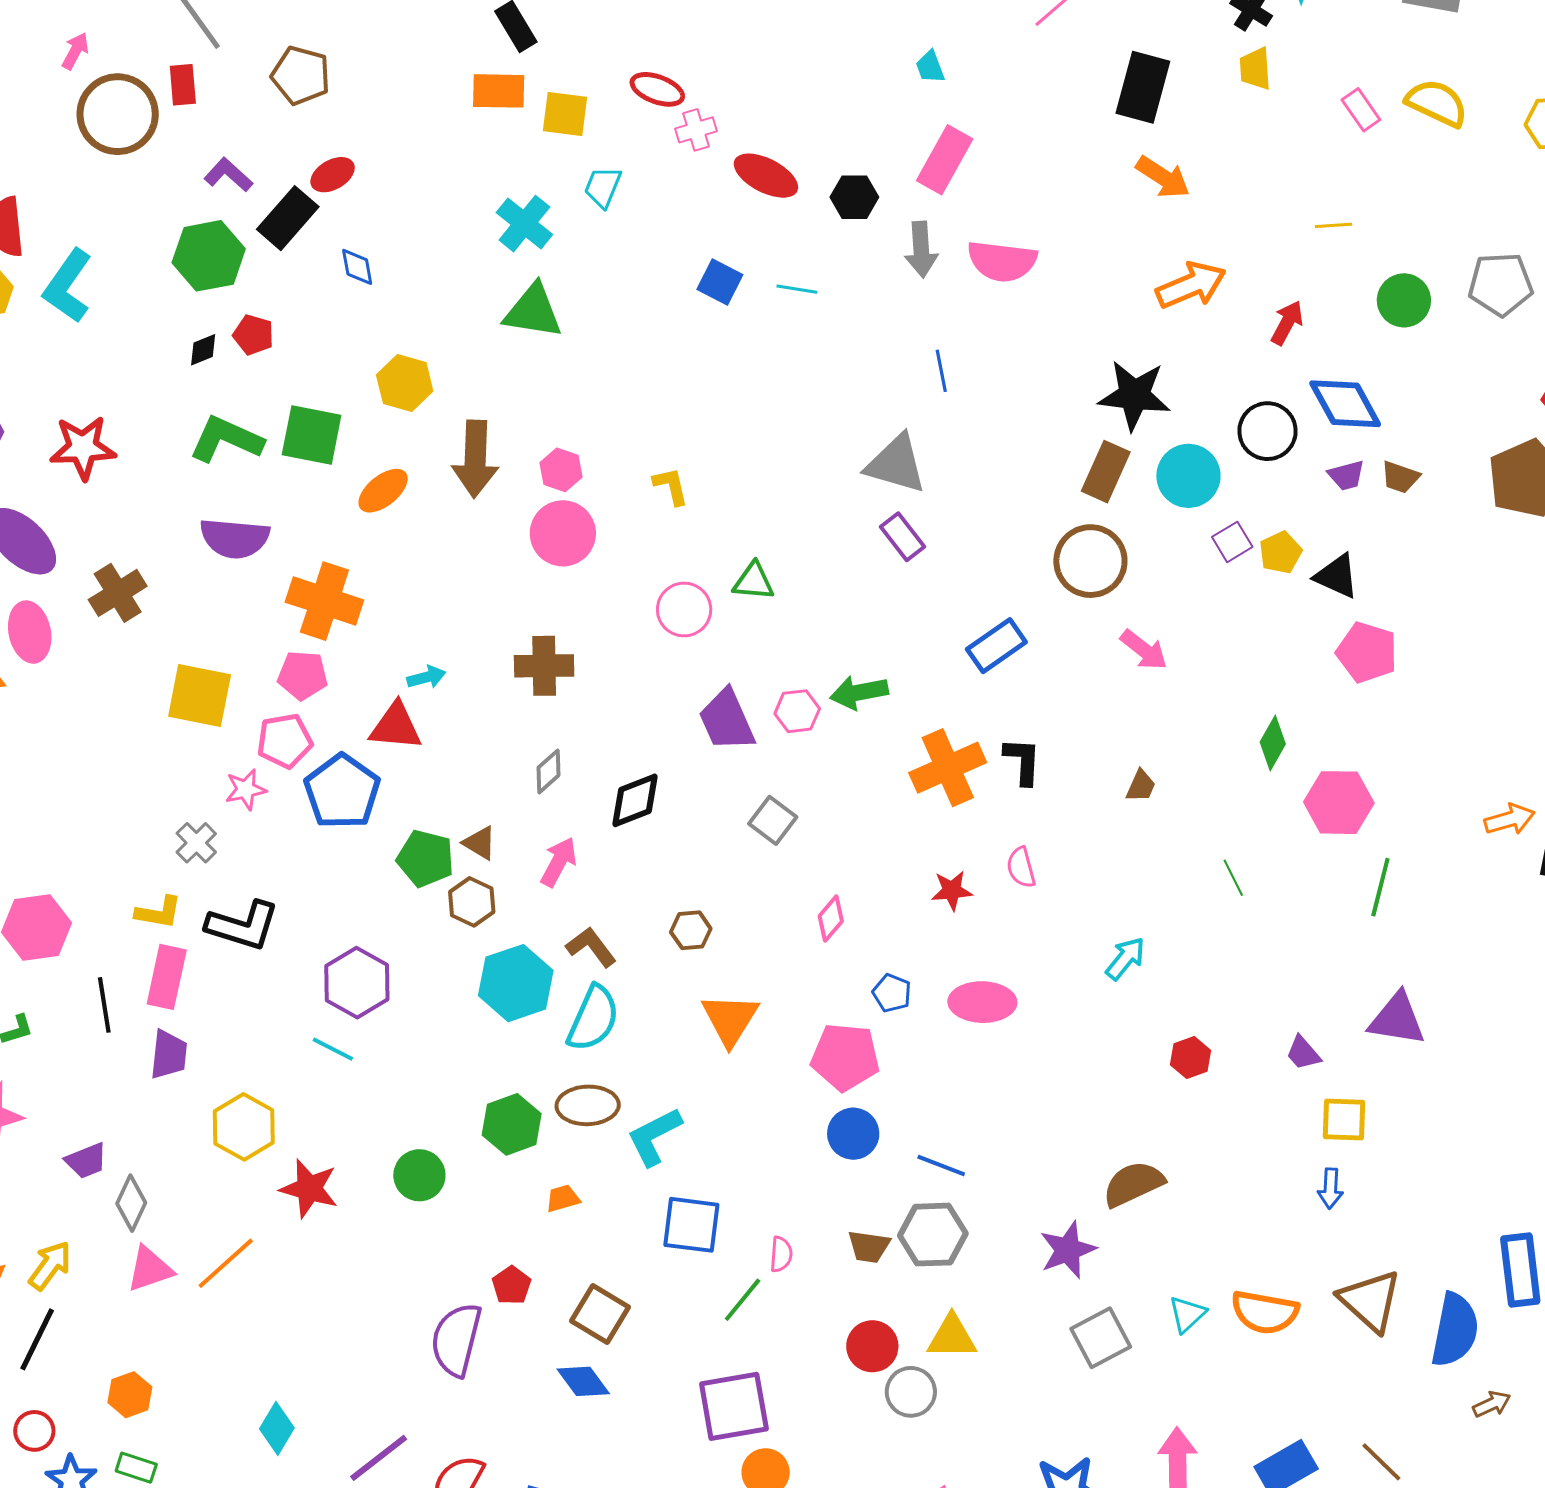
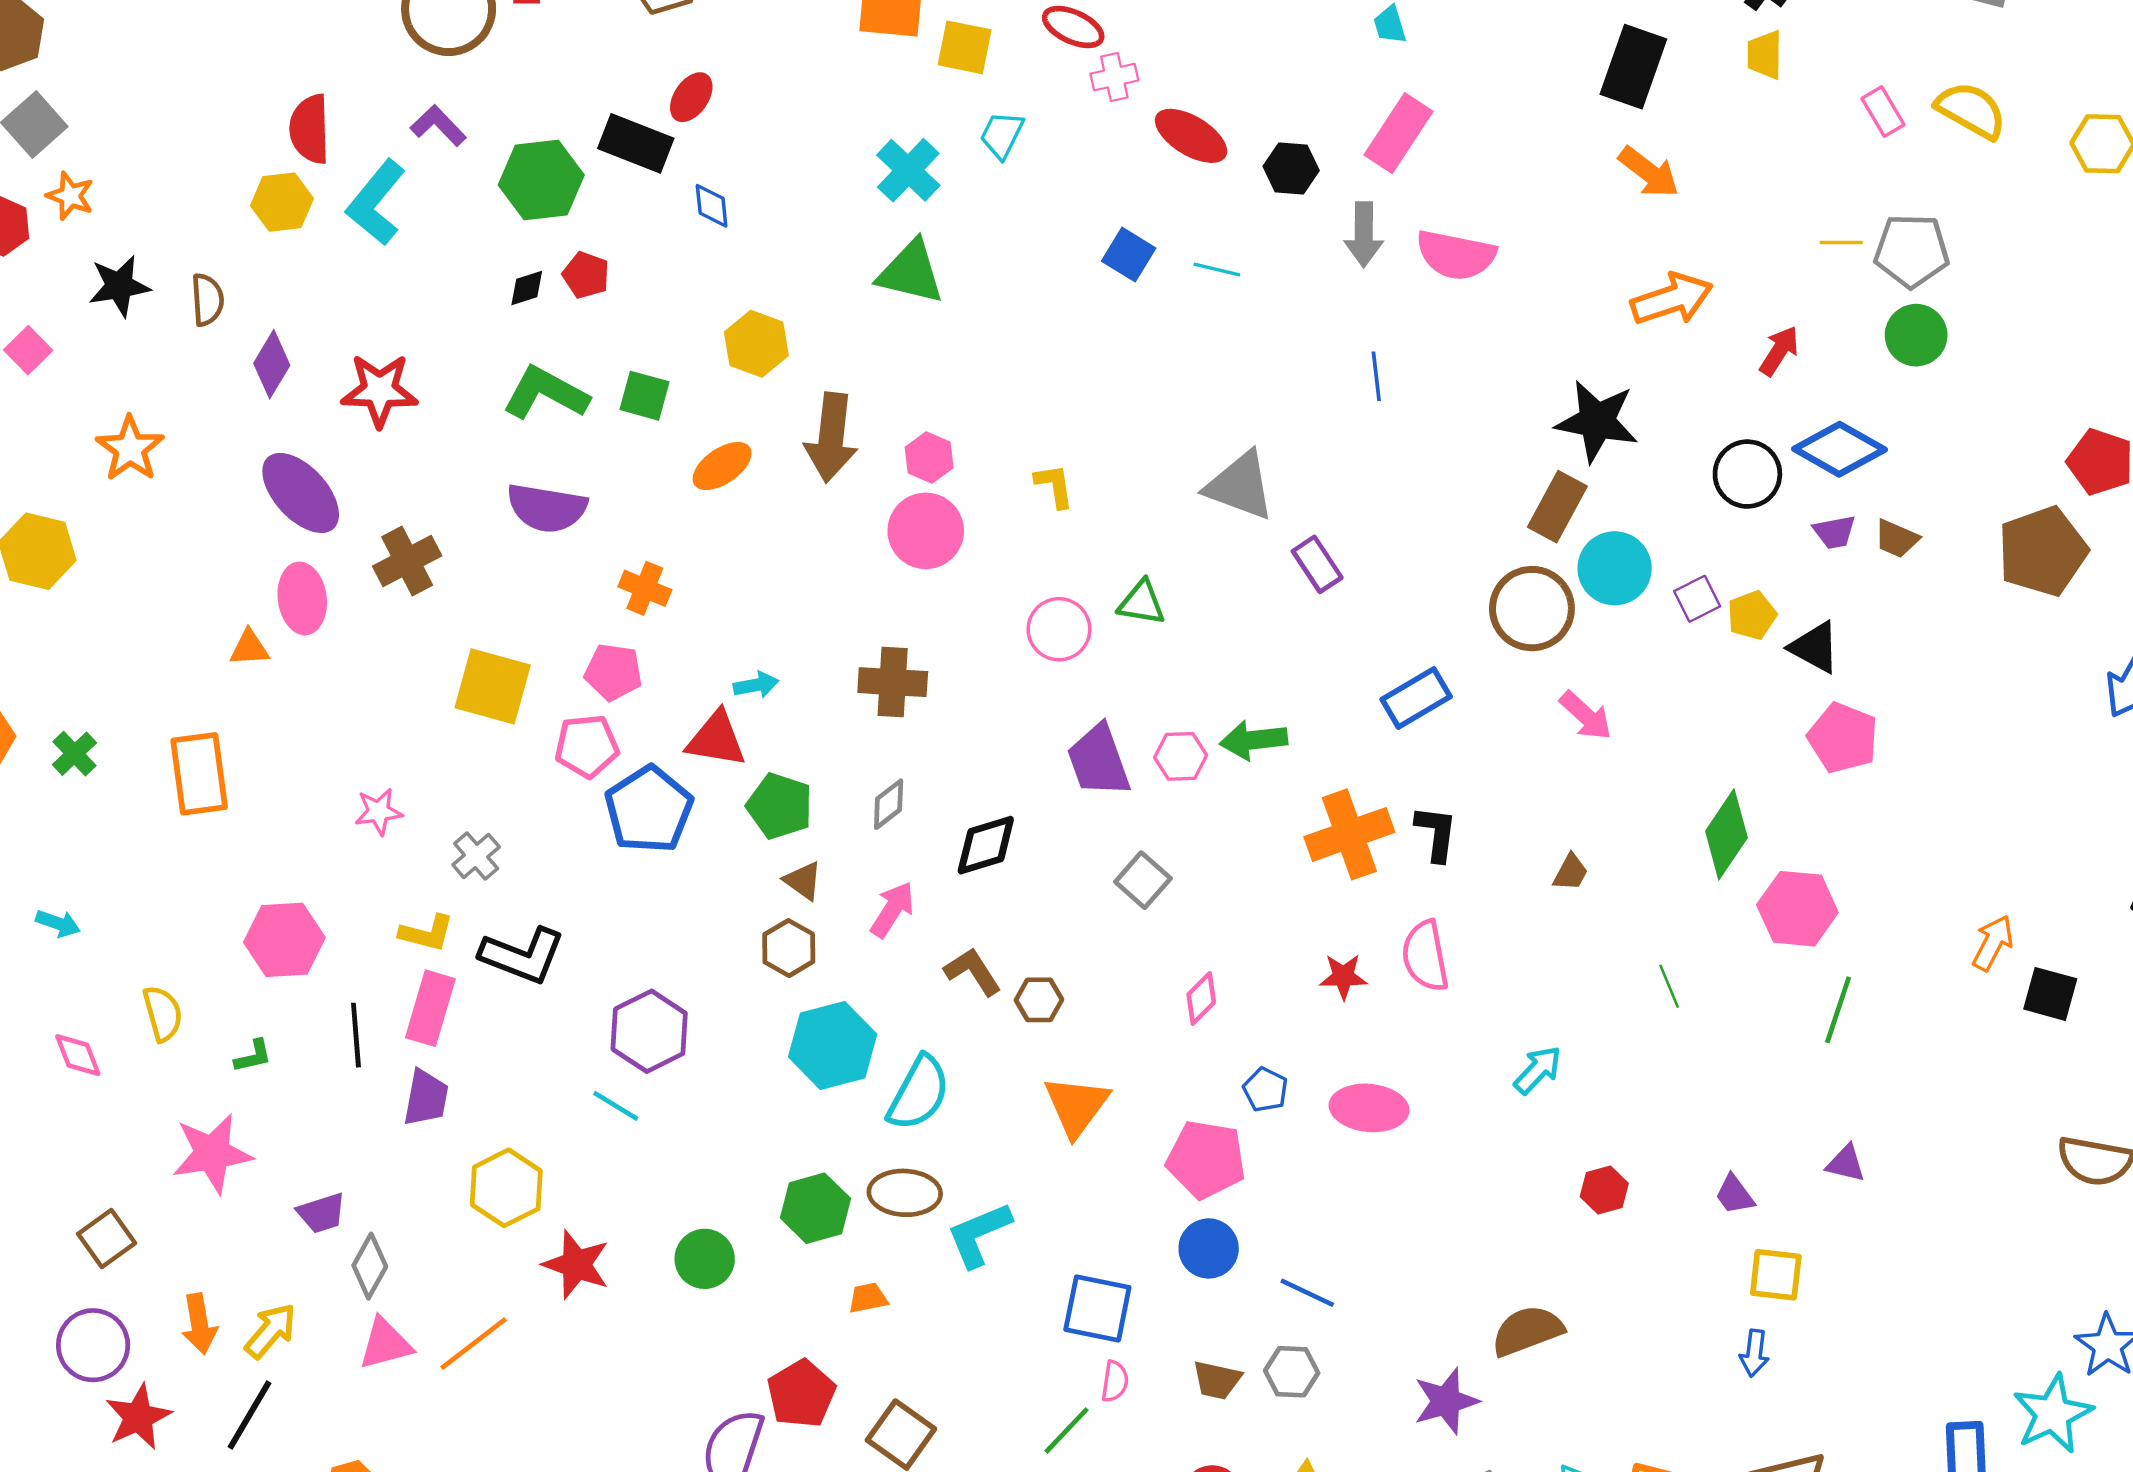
purple L-shape: (228, 175) -> (438, 126), moved
red ellipse: (333, 175) -> (691, 97), turned -30
black rectangle: (288, 218) -> (636, 143), turned 66
gray pentagon: (1501, 284) -> (1912, 251), moved
blue diamond: (1345, 404) -> (1839, 449), turned -36
green square: (312, 435) -> (644, 396), size x0.7
gray triangle: (896, 464) -> (1240, 486), moved
cyan circle: (1188, 476) -> (1615, 568), moved
orange cross: (324, 601) -> (645, 588), size x0.6
green diamond: (1273, 743) -> (1726, 834), size x1.4
pink star: (246, 789) -> (379, 812), moved
orange arrow: (1509, 819) -> (1993, 943), turned -51
green pentagon: (425, 859) -> (780, 806), moved
pink semicircle: (1021, 867) -> (1425, 956), size x1.5
brown L-shape: (591, 947) -> (973, 972), moved
purple triangle: (1397, 1019) -> (1846, 1164), size x0.6
blue square: (691, 1225) -> (1097, 1308), moved
gray hexagon: (933, 1235) -> (1292, 1372), size x0.7
red pentagon: (512, 1285) -> (801, 1394), size x1.5

